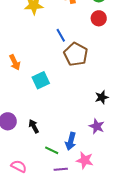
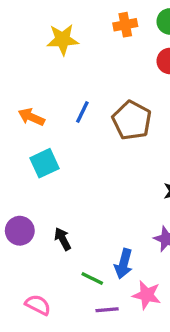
blue line: (61, 35) -> (82, 112), moved, turned 56
orange arrow: (15, 62) -> (31, 117), moved, turned 140
cyan square: (41, 80) -> (44, 163), moved

